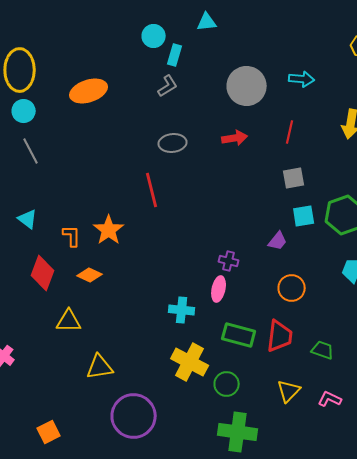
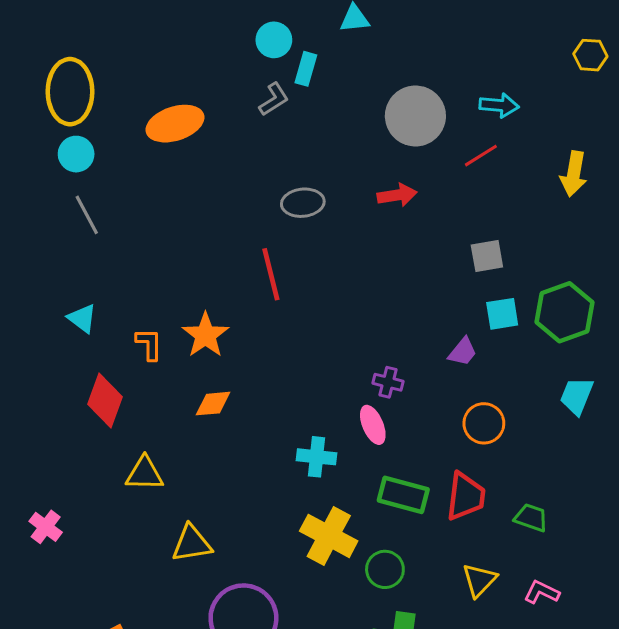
gray L-shape: (168, 86) -> (274, 99), moved
red line: (290, 132) -> (481, 156), moved, turned 45
orange diamond: (90, 275) -> (213, 404), moved, turned -30
pink ellipse: (219, 289) -> (373, 425), turned -35

